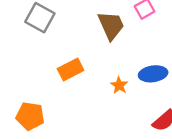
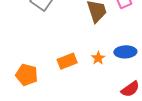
orange rectangle: (71, 69) -> (67, 61), moved

